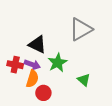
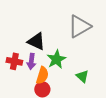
purple arrow: (32, 65) -> (31, 61), turned 77
orange semicircle: (32, 79) -> (42, 75), moved

